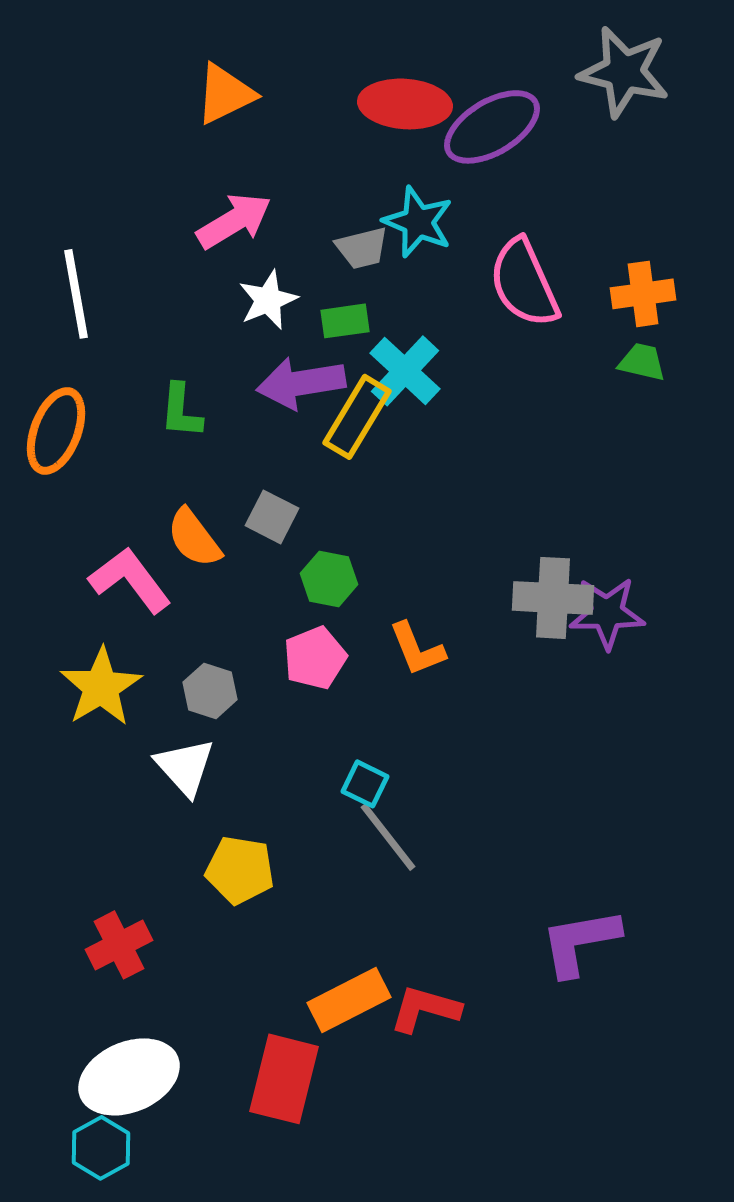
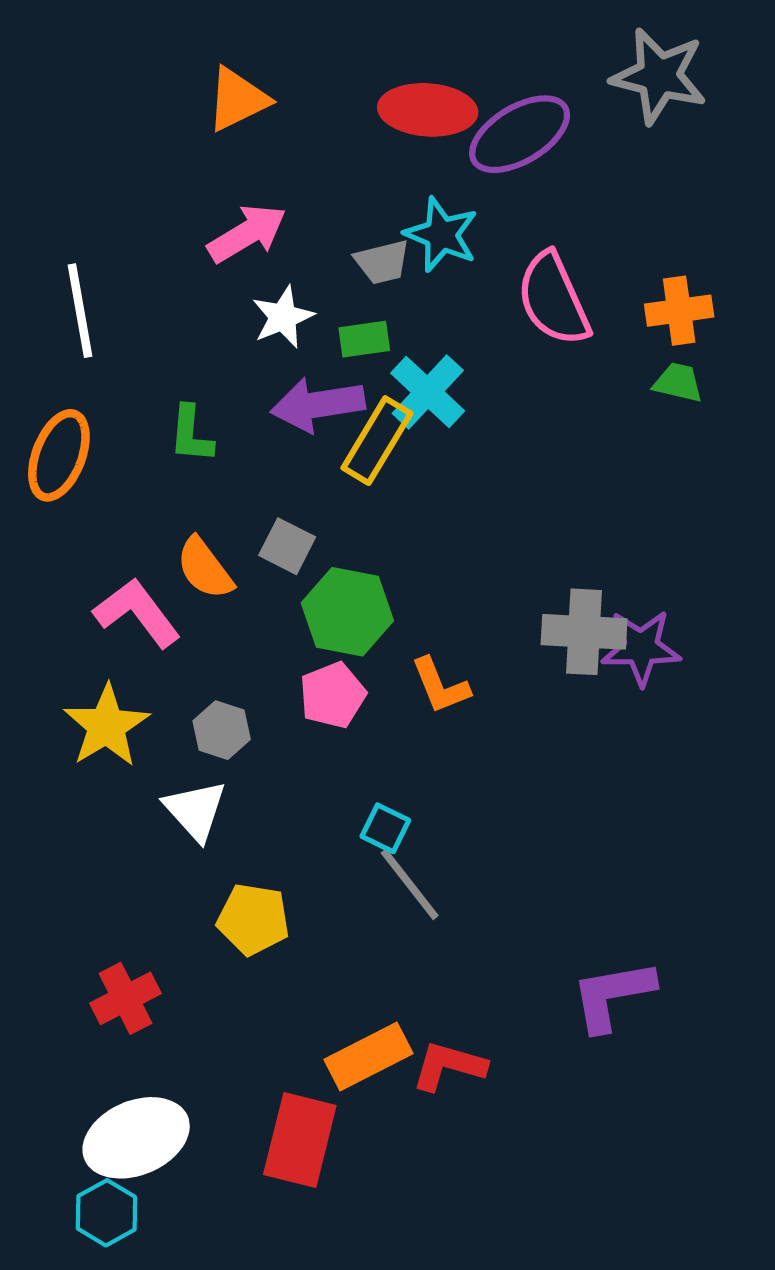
green hexagon: (329, 579) -> (347, 612), size x1.5

